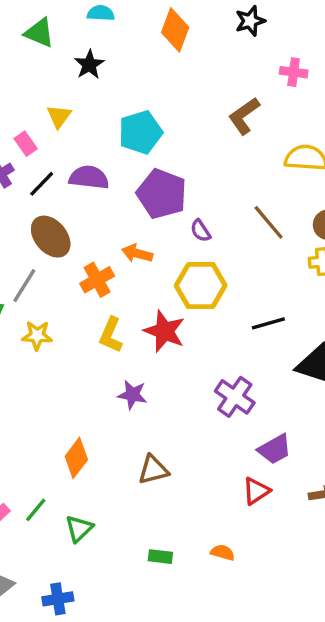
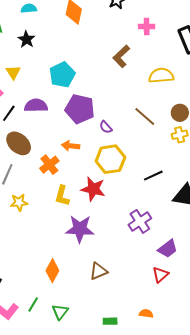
purple star: (132, 395) -> (80, 229), size x1.6
purple cross: (235, 397) -> (140, 221), turned 30

